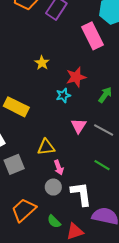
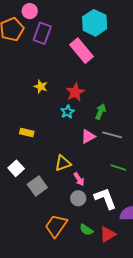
green arrow: (105, 95) -> (101, 112), moved
yellow rectangle: (16, 107) -> (27, 133), size x0.6
pink triangle: (79, 126) -> (88, 136), turned 42

